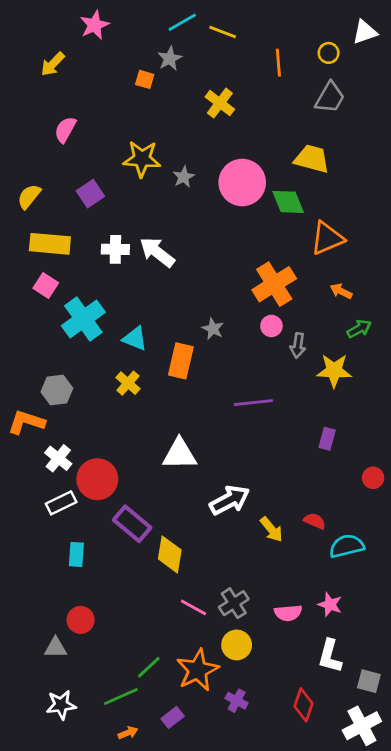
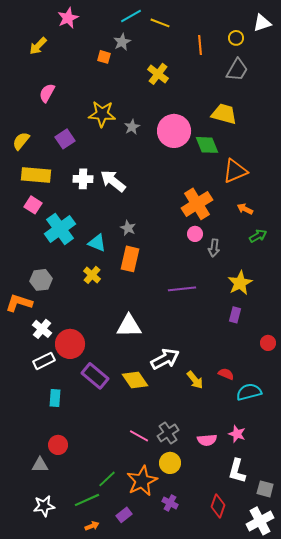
gray star: (213, 329) -> (128, 228), moved
yellow star: (334, 371) -> (240, 283), moved, turned -30
yellow diamond: (170, 554) -> (135, 380), moved, turned -44

